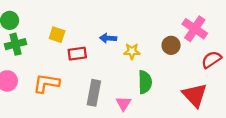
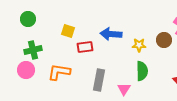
blue arrow: (108, 38) -> (111, 34), size x1.5
green cross: (16, 44) -> (33, 50), moved
yellow star: (132, 51) -> (139, 45), moved

